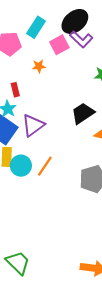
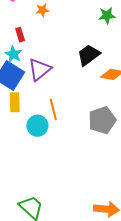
cyan circle: (21, 166) -> (37, 126), moved
orange line: (45, 166) -> (53, 110), turned -45

